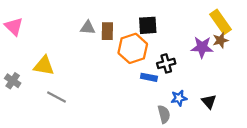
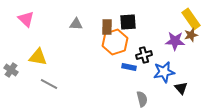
pink triangle: (14, 26) -> (26, 19), moved
brown rectangle: (107, 31) -> (107, 27), moved
blue star: (179, 98) -> (164, 72), moved, size x1.5

